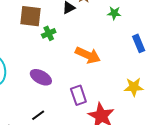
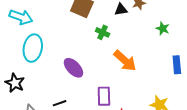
green cross: (49, 33) -> (103, 32), moved, turned 32

